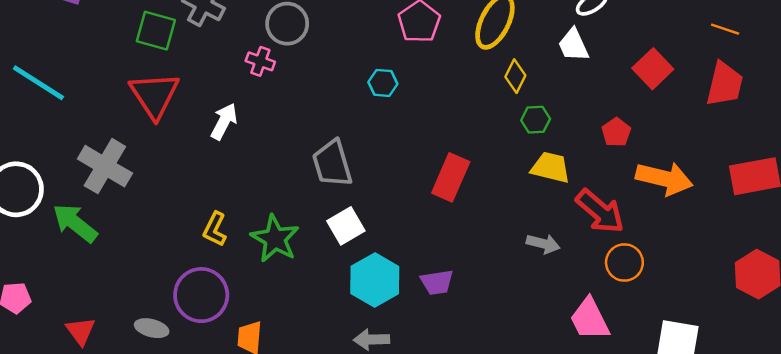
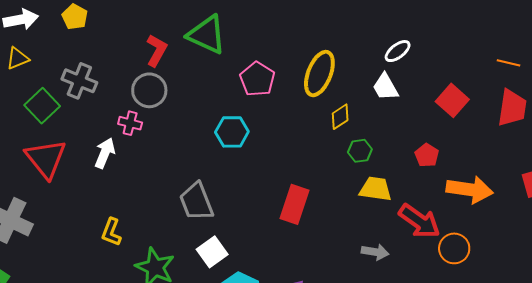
green square: (156, 31) -> (42, 106), turned 36
yellow diamond: (515, 76) -> (340, 117), turned 36
cyan hexagon: (383, 83) -> (232, 132), size x1.4
white arrow: (224, 121) -> (105, 153), moved
yellow L-shape: (215, 229) -> (111, 232), moved
orange circle: (624, 263) -> (454, 248), moved

